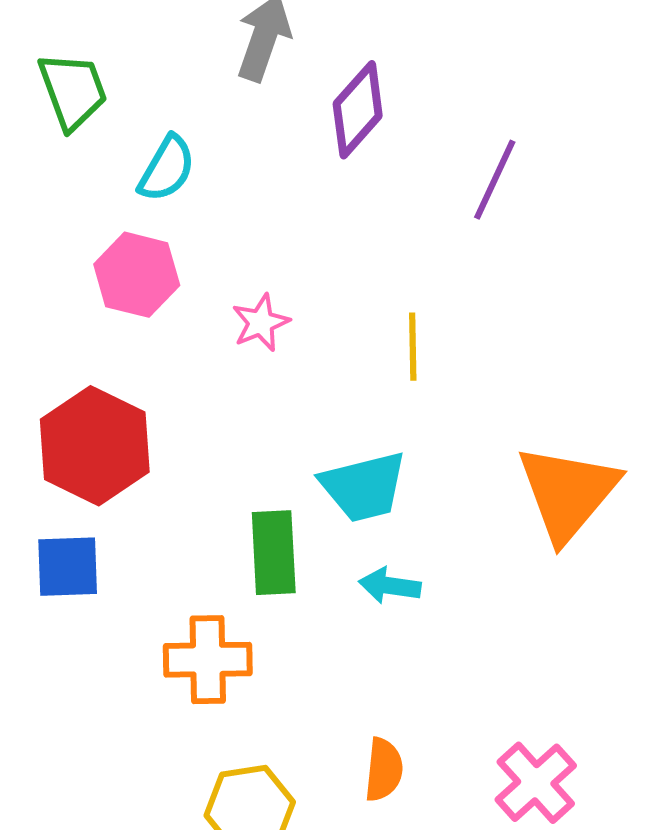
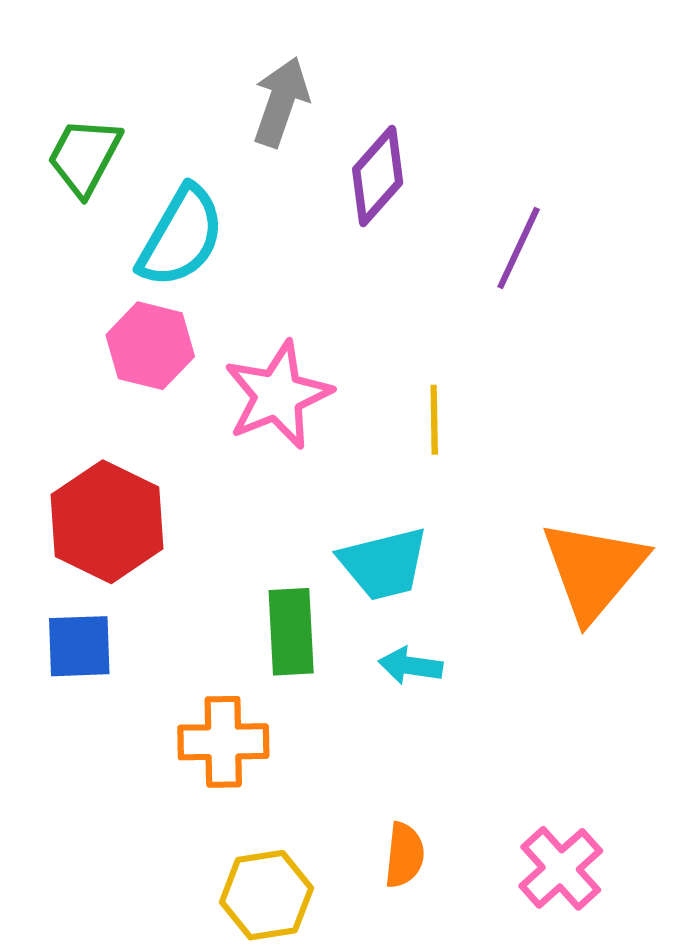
green trapezoid: (73, 91) -> (84, 156), turned -132
cyan semicircle: (167, 169) -> (181, 237), size x1.5
pink star: (261, 323) -> (278, 395), size x1.8

